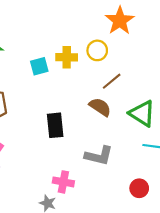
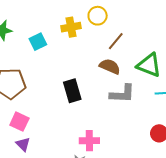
cyan square: (39, 66) -> (38, 42), moved
gray L-shape: (99, 156) -> (122, 94), moved

